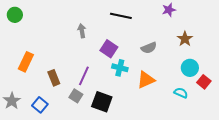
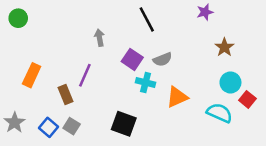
black line: (121, 16) -> (147, 19), turned 50
gray semicircle: (149, 48) -> (163, 59), moved
purple line: (84, 76) -> (85, 75), moved
cyan semicircle: (181, 93) -> (220, 113), size x1.5
gray square: (76, 96) -> (72, 126), moved

